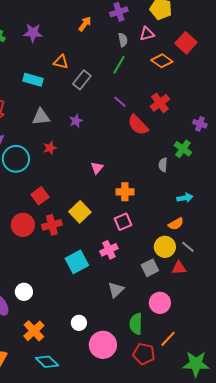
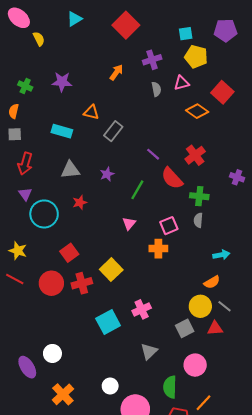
green line: (119, 65) -> (137, 190), moved
green cross: (183, 149) -> (199, 196), moved, turned -30
pink square: (123, 222) -> (169, 226), moved

